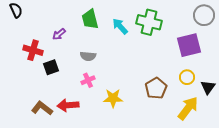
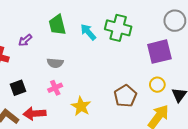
black square: (51, 67) -> (18, 88), moved
yellow star: (113, 98) -> (81, 106), turned 30

